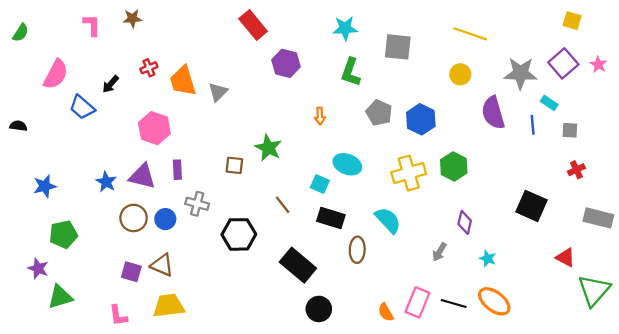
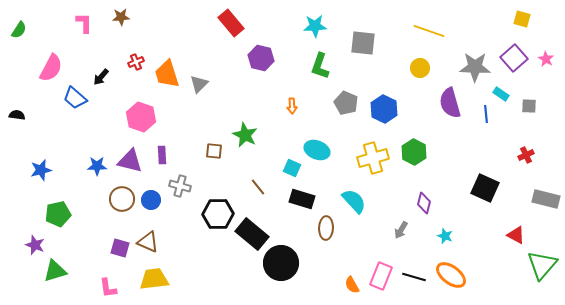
gray square: (570, 130) -> (529, 106), moved
blue star: (106, 182) -> (97, 166), turned -30
black rectangle: (298, 265) -> (252, 234), moved
black circle: (319, 309) -> (281, 263), moved, size x1.5

